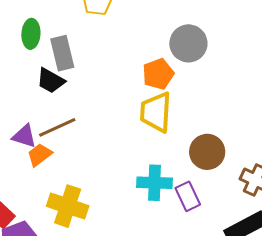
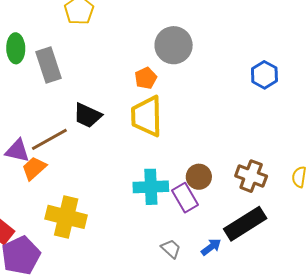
orange pentagon: (158, 74) -> (146, 78), size x0.7
black trapezoid: (51, 81) -> (87, 115), moved
brown circle: (207, 152) -> (199, 177), moved, size x0.7

